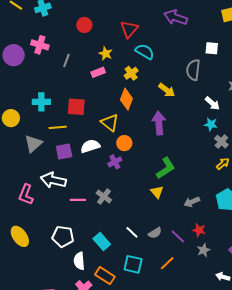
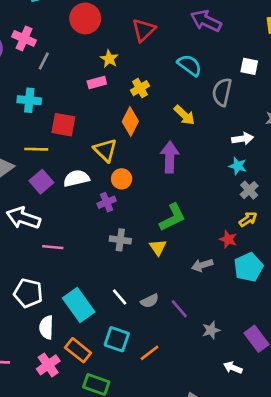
red circle: (84, 25) -> (85, 18), size x1.5
cyan semicircle: (145, 52) -> (190, 65), moved
gray line: (66, 61) -> (44, 61), moved
cyan cross: (41, 102) -> (29, 100), moved
white arrow: (212, 103) -> (243, 139), turned -56
purple square: (64, 151) -> (41, 182), turned -36
gray cross: (104, 197) -> (120, 240), moved, turned -35
red star: (199, 230) -> (228, 239), moved
cyan rectangle: (102, 242) -> (79, 305), size x1.4
orange line: (167, 263) -> (150, 353), moved

